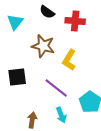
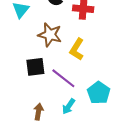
black square: (17, 77) -> (35, 67), moved
cyan arrow: (61, 115) -> (69, 106), turned 56

